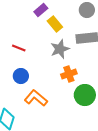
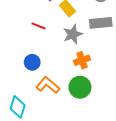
red line: (19, 48) -> (38, 26), moved
green circle: (85, 95) -> (80, 87), moved

